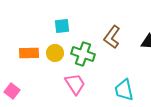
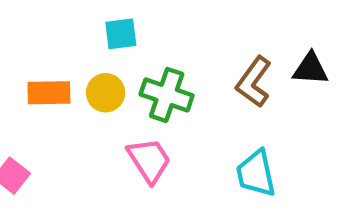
brown L-shape: (112, 37) -> (254, 82), moved

